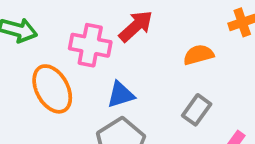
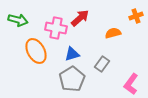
gray rectangle: (197, 110) -> (102, 64), moved

